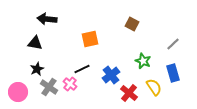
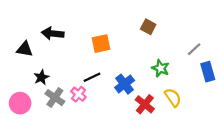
black arrow: (47, 19) -> (53, 33), moved
black triangle: (35, 43) -> (25, 49), moved
blue rectangle: (173, 73) -> (208, 72), moved

